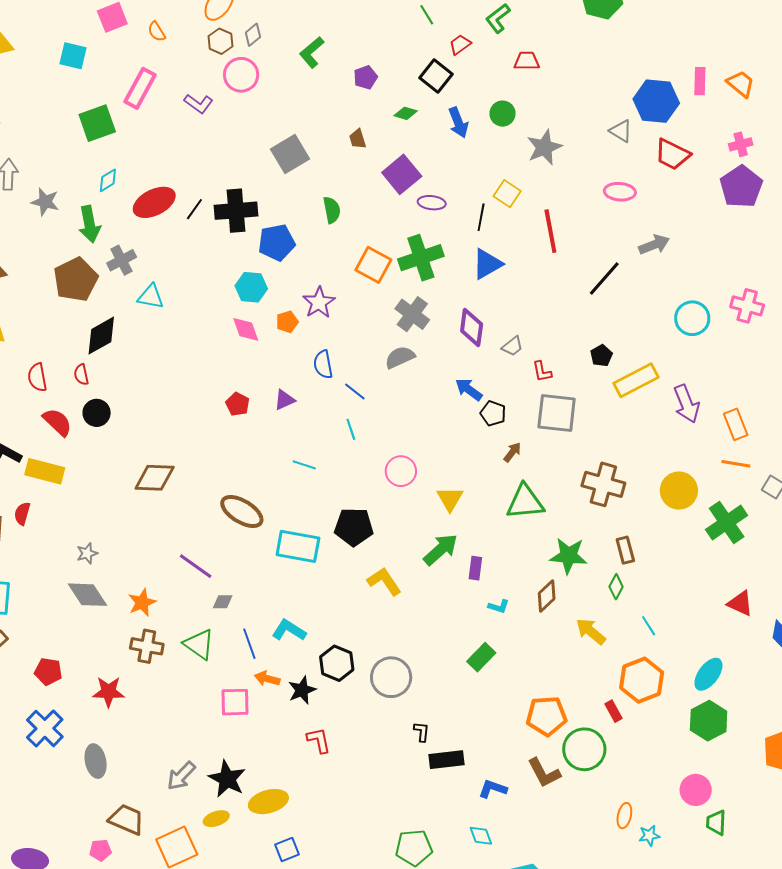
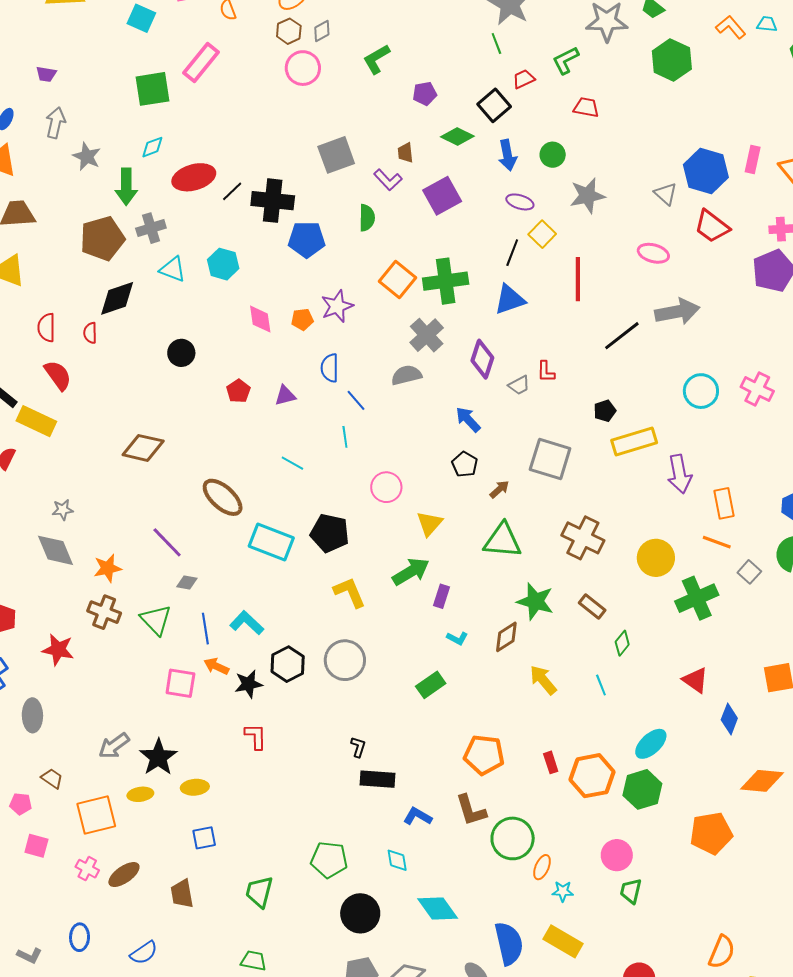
purple L-shape: (199, 104) -> (388, 180), moved
green diamond: (406, 113) -> (457, 136), size x1.4
purple ellipse: (432, 203) -> (520, 202), moved
gray arrow: (654, 245) -> (677, 312), size x1.4
cyan hexagon: (251, 287) -> (223, 264), moved
red L-shape: (542, 372) -> (546, 372), moved
black circle: (97, 413) -> (181, 353), moved
black pentagon: (493, 413) -> (465, 464), moved
brown rectangle: (625, 550) -> (592, 606), turned -48
green diamond: (616, 587) -> (622, 643), moved
gray circle: (391, 677) -> (345, 660), moved
orange hexagon: (642, 680) -> (592, 776), moved
green circle: (584, 749) -> (513, 838), moved
yellow ellipse: (268, 802) -> (195, 787), size x0.7
brown trapezoid: (127, 819) -> (52, 779), size x0.6

